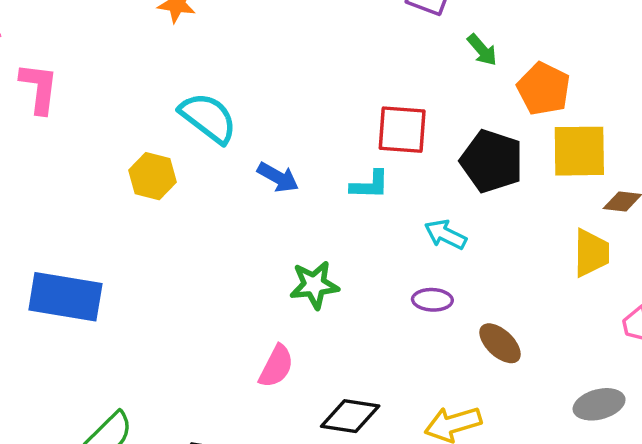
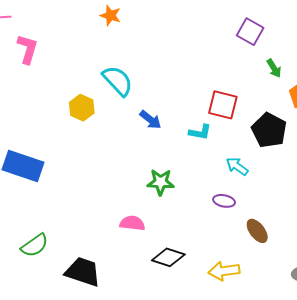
pink semicircle: (276, 366) -> (132, 223), turned -120

